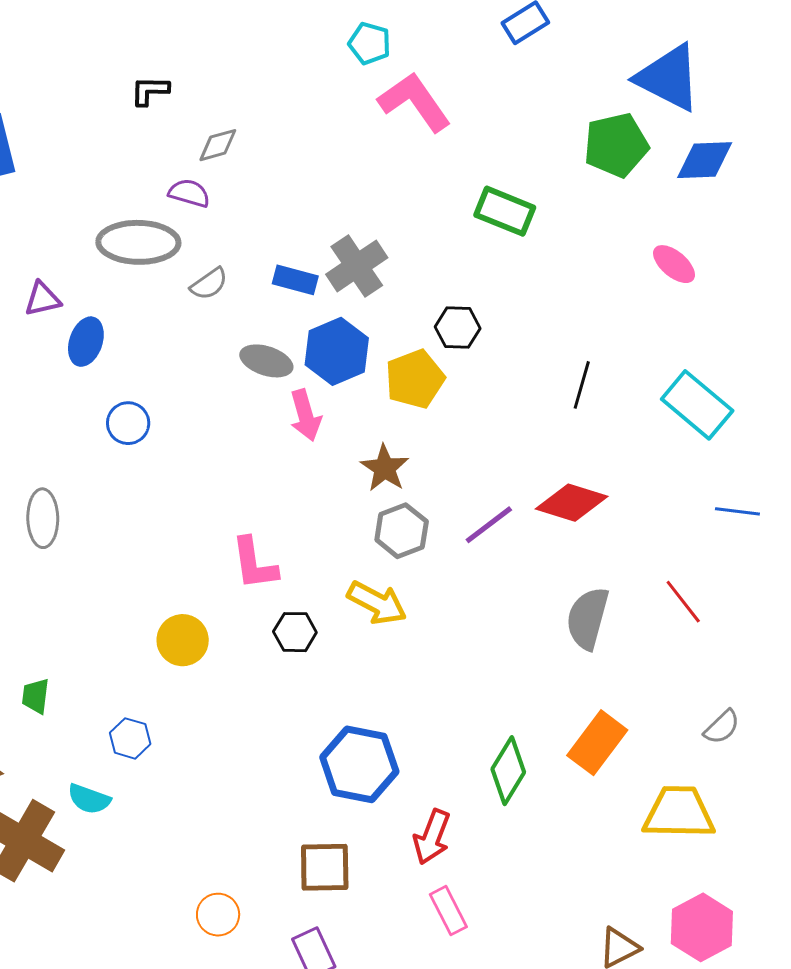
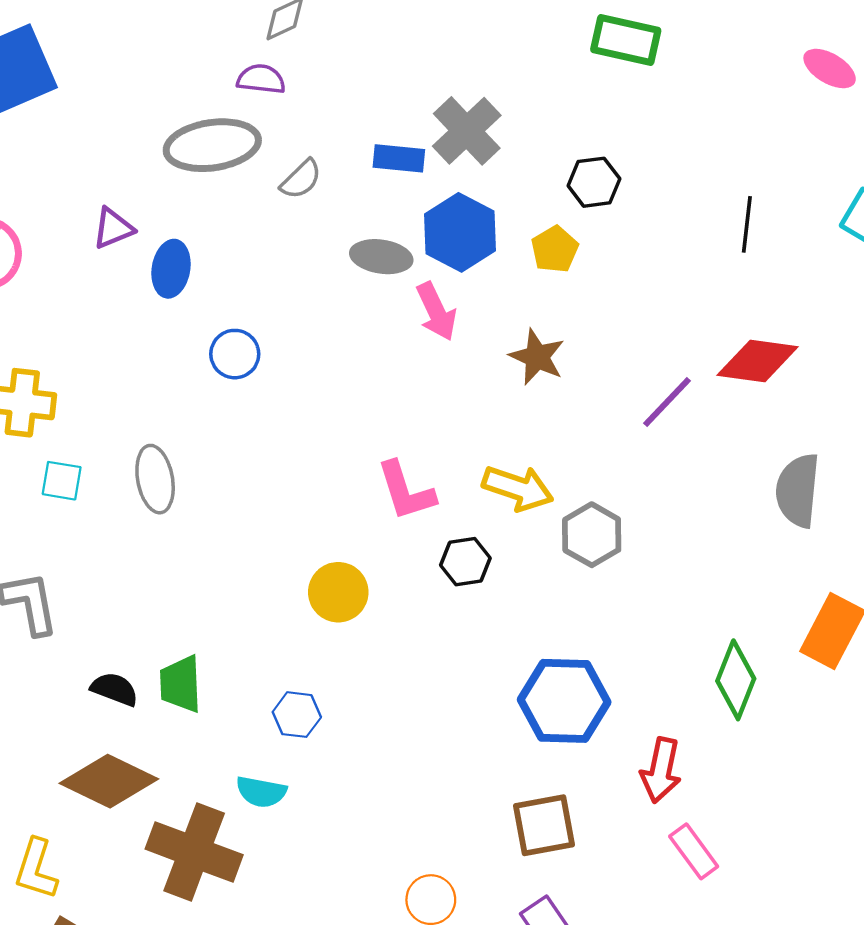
yellow pentagon: (415, 379) -> (555, 249), size x0.7
gray hexagon: (402, 531) -> (592, 535), moved
yellow arrow: (377, 603) -> (518, 488), moved
green trapezoid: (36, 696) -> (181, 684), size x1.4

